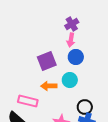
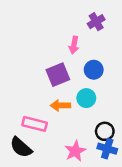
purple cross: (72, 24) -> (96, 22), moved
pink arrow: (71, 40) -> (74, 45), moved

